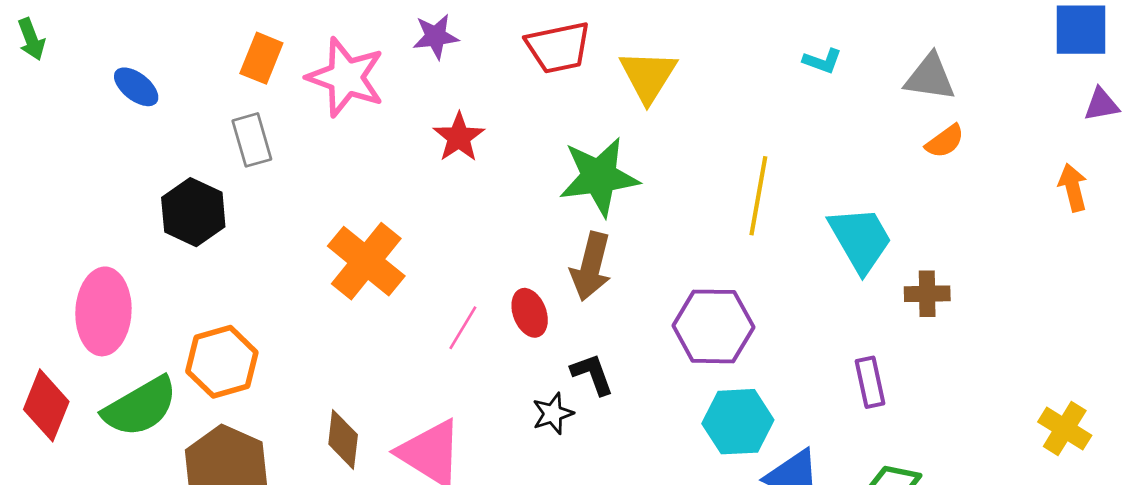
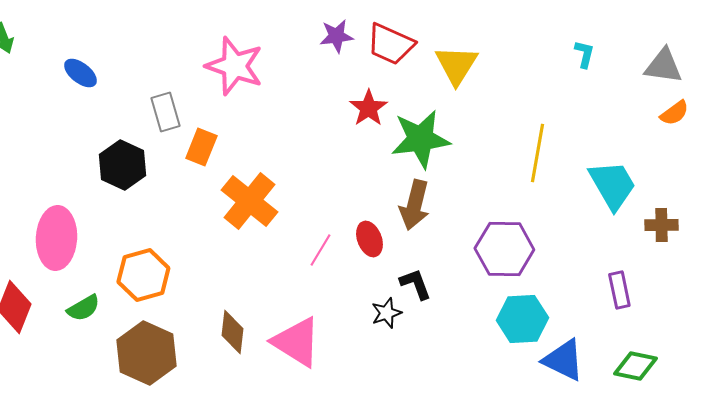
purple star: (436, 36) -> (336, 36), moved
red trapezoid: (558, 47) -> (390, 44), turned 36
orange rectangle: (261, 58) -> (201, 147), moved
cyan L-shape: (822, 61) -> (584, 54), turned -96
red star: (459, 137) -> (368, 108), moved
green semicircle: (140, 407) -> (83, 308), size x0.6

